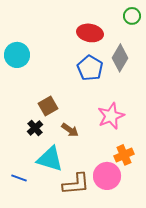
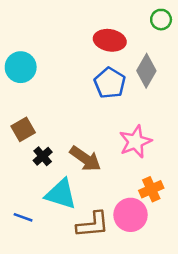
brown square: (48, 106) -> (23, 129), moved
brown arrow: (70, 130) -> (85, 159), size x1.5

